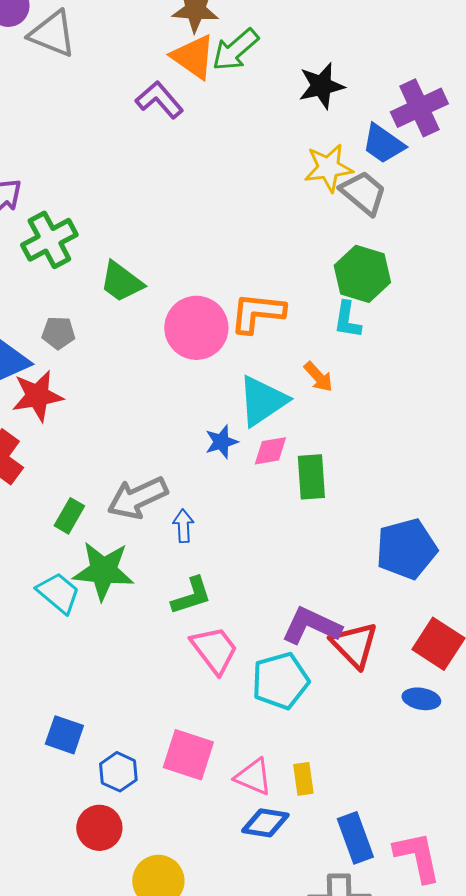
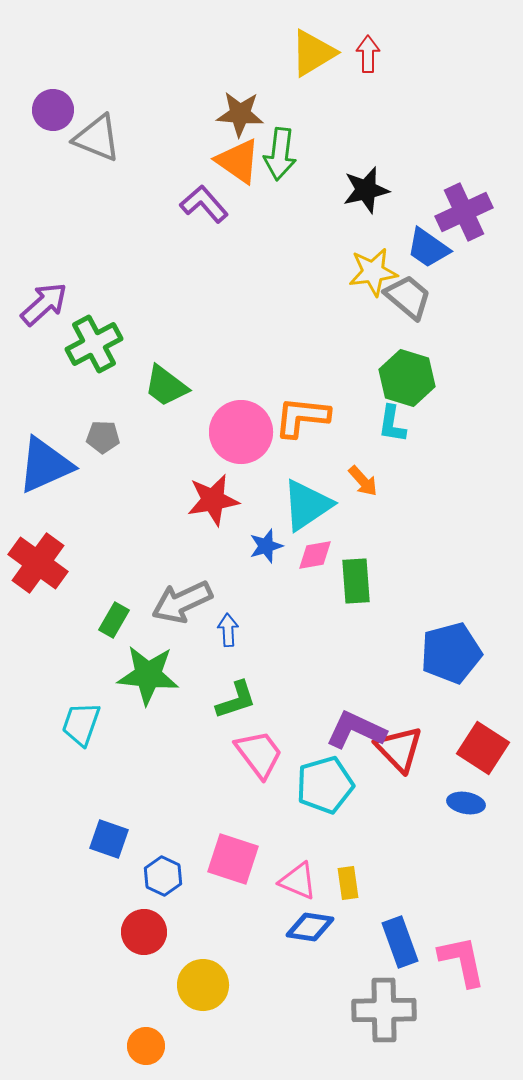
green arrow: (235, 50) -> (280, 154), turned -42
red star: (37, 396) -> (213, 500), moved
cyan trapezoid: (58, 593) -> (81, 724), moved, turned -111

